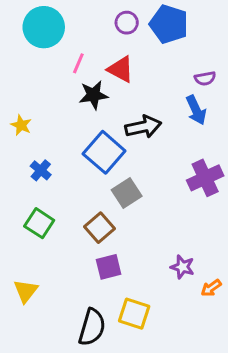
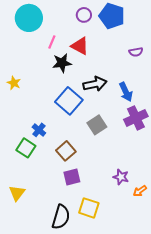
blue arrow: (196, 110) -> (126, 92), moved
blue cross: (41, 170) -> (39, 130), moved
gray square: (127, 193) -> (97, 125), moved

